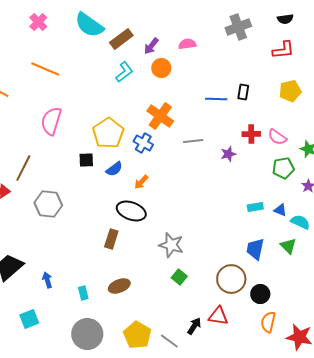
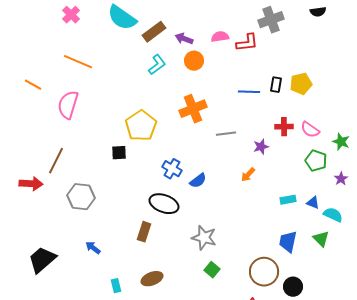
purple arrow: (151, 46) -> (184, 39), turned 72
red L-shape: (283, 50) -> (247, 43), moved
yellow pentagon: (290, 91) -> (301, 84), moved
orange cross: (160, 116) -> (193, 109), turned 32
pink semicircle: (51, 121) -> (68, 105), moved
blue cross: (143, 143) -> (172, 169), moved
green pentagon: (283, 168) -> (316, 161), turned 30
blue semicircle: (114, 169) -> (198, 181), moved
orange arrow: (141, 182) -> (248, 175), moved
blue arrow: (47, 280) -> (93, 248), moved, turned -35

